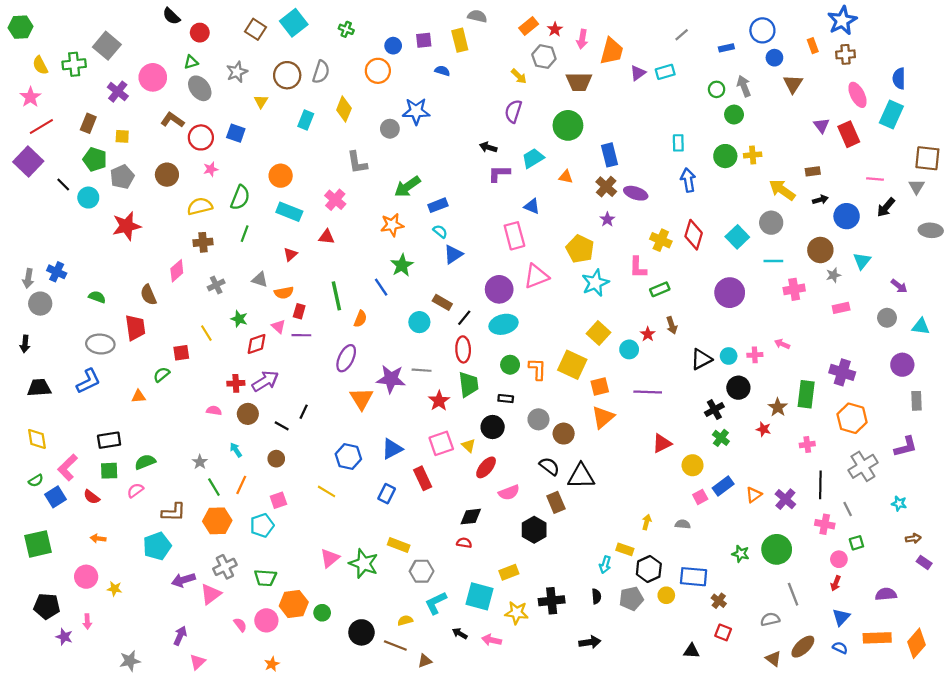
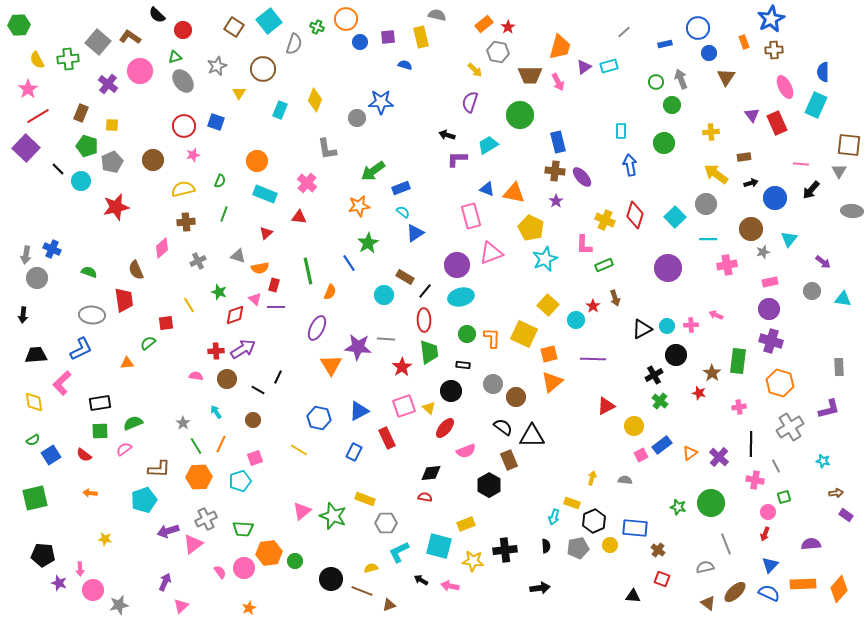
pink arrow: (582, 39) -> (558, 82), moved, turned -36
orange circle: (378, 71) -> (346, 19), moved
gray semicircle: (321, 72) -> (294, 44), moved
brown L-shape: (172, 120) -> (130, 37), moved
yellow cross: (753, 155) -> (711, 132), moved
orange triangle: (566, 177) -> (514, 193), moved, size x1.6
brown cross: (606, 187) -> (555, 171), turned -36
purple ellipse: (636, 193) -> (582, 177), turned 30
green semicircle: (240, 198) -> (220, 181), size x0.6
purple circle: (902, 365) -> (769, 309), moved
pink L-shape: (68, 467) -> (62, 383), moved
pink circle: (86, 577) -> (93, 590), moved
blue semicircle: (840, 648) -> (769, 593), size x1.5

